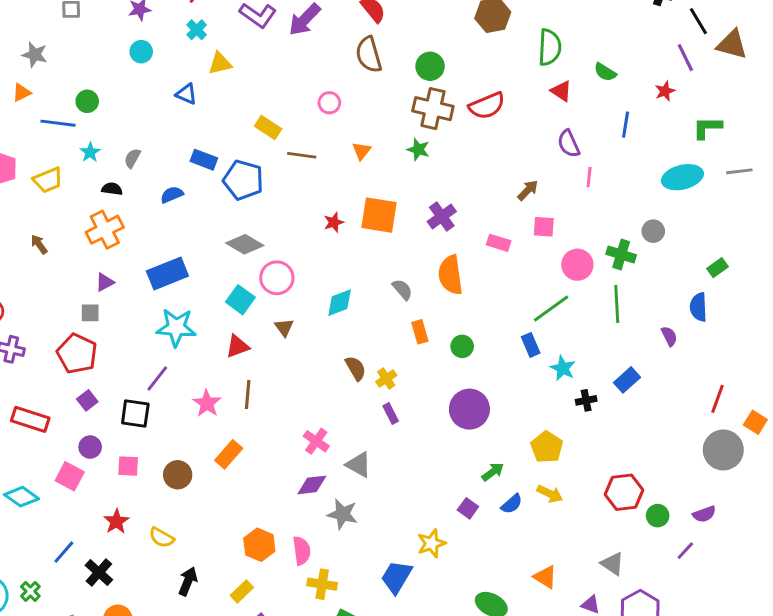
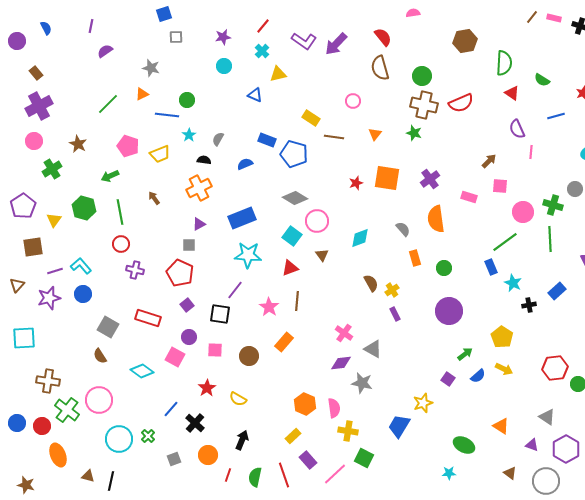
blue line: (626, 125) -> (556, 116), turned 66
black arrow: (188, 581) -> (242, 440), moved

